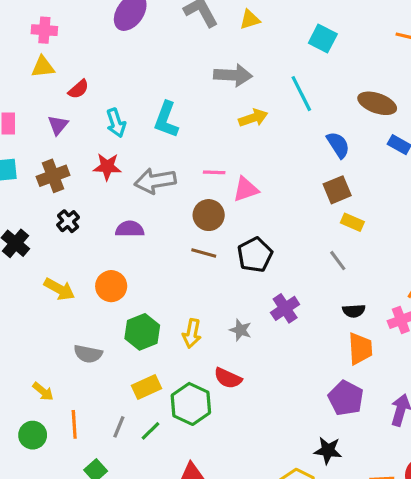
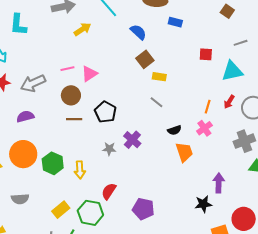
cyan L-shape: (166, 120) -> (18, 25), moved
orange circle: (111, 286) -> (23, 154), size x1.4
gray star: (240, 330) -> (109, 149), moved
green hexagon: (142, 332) -> (53, 163), moved
red semicircle: (228, 378) -> (109, 191), turned 114
purple pentagon: (346, 398) -> (143, 209), moved
black star: (328, 450) -> (203, 204), moved

